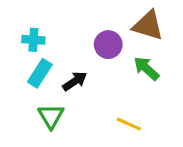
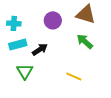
purple circle: (108, 45) -> (53, 20), moved
cyan rectangle: (40, 73) -> (18, 44), turned 42

